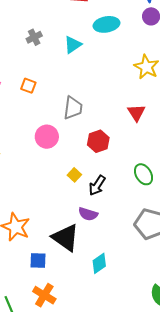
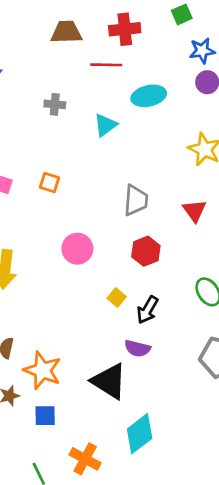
gray cross: (34, 37) -> (55, 104), moved, turned 35
gray trapezoid: (73, 108) -> (136, 200), moved
blue square: (38, 260) -> (45, 416), moved
cyan diamond: (99, 263) -> (140, 434), moved, size x1.4

